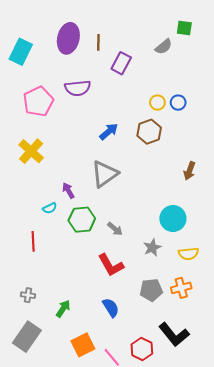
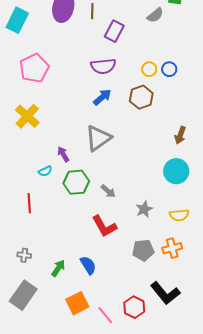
purple semicircle: (78, 88) -> (103, 66), moved
cyan circle: (173, 219) -> (176, 171), moved
blue semicircle: (111, 308) -> (88, 265), moved

